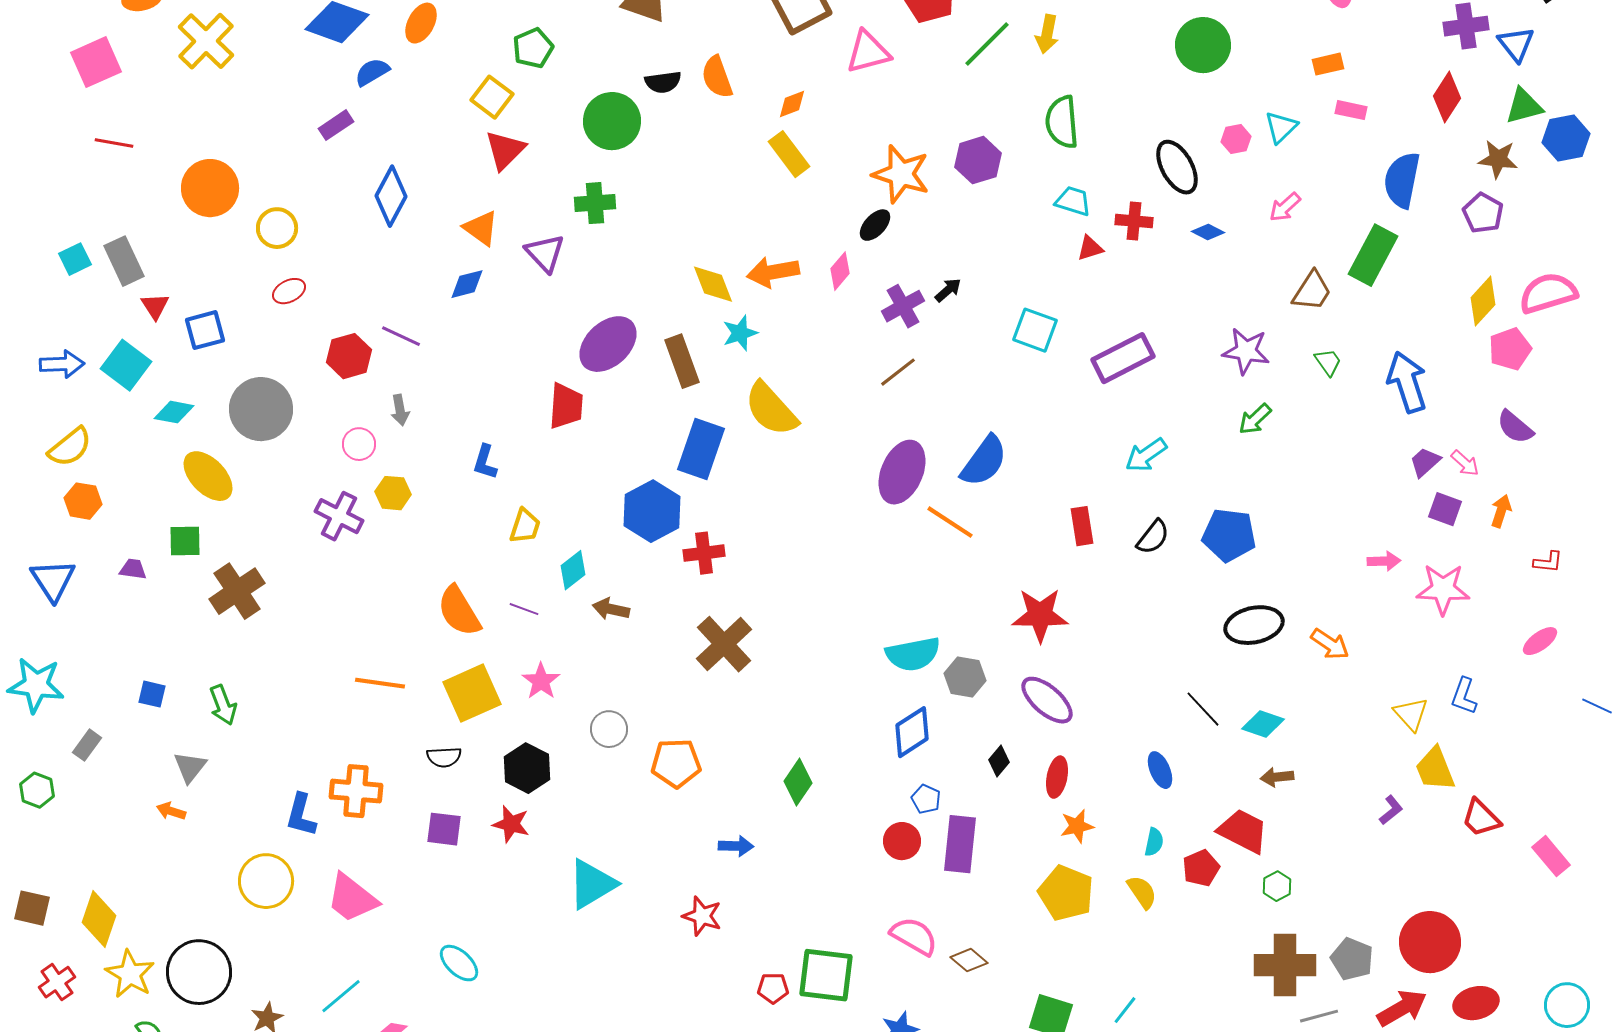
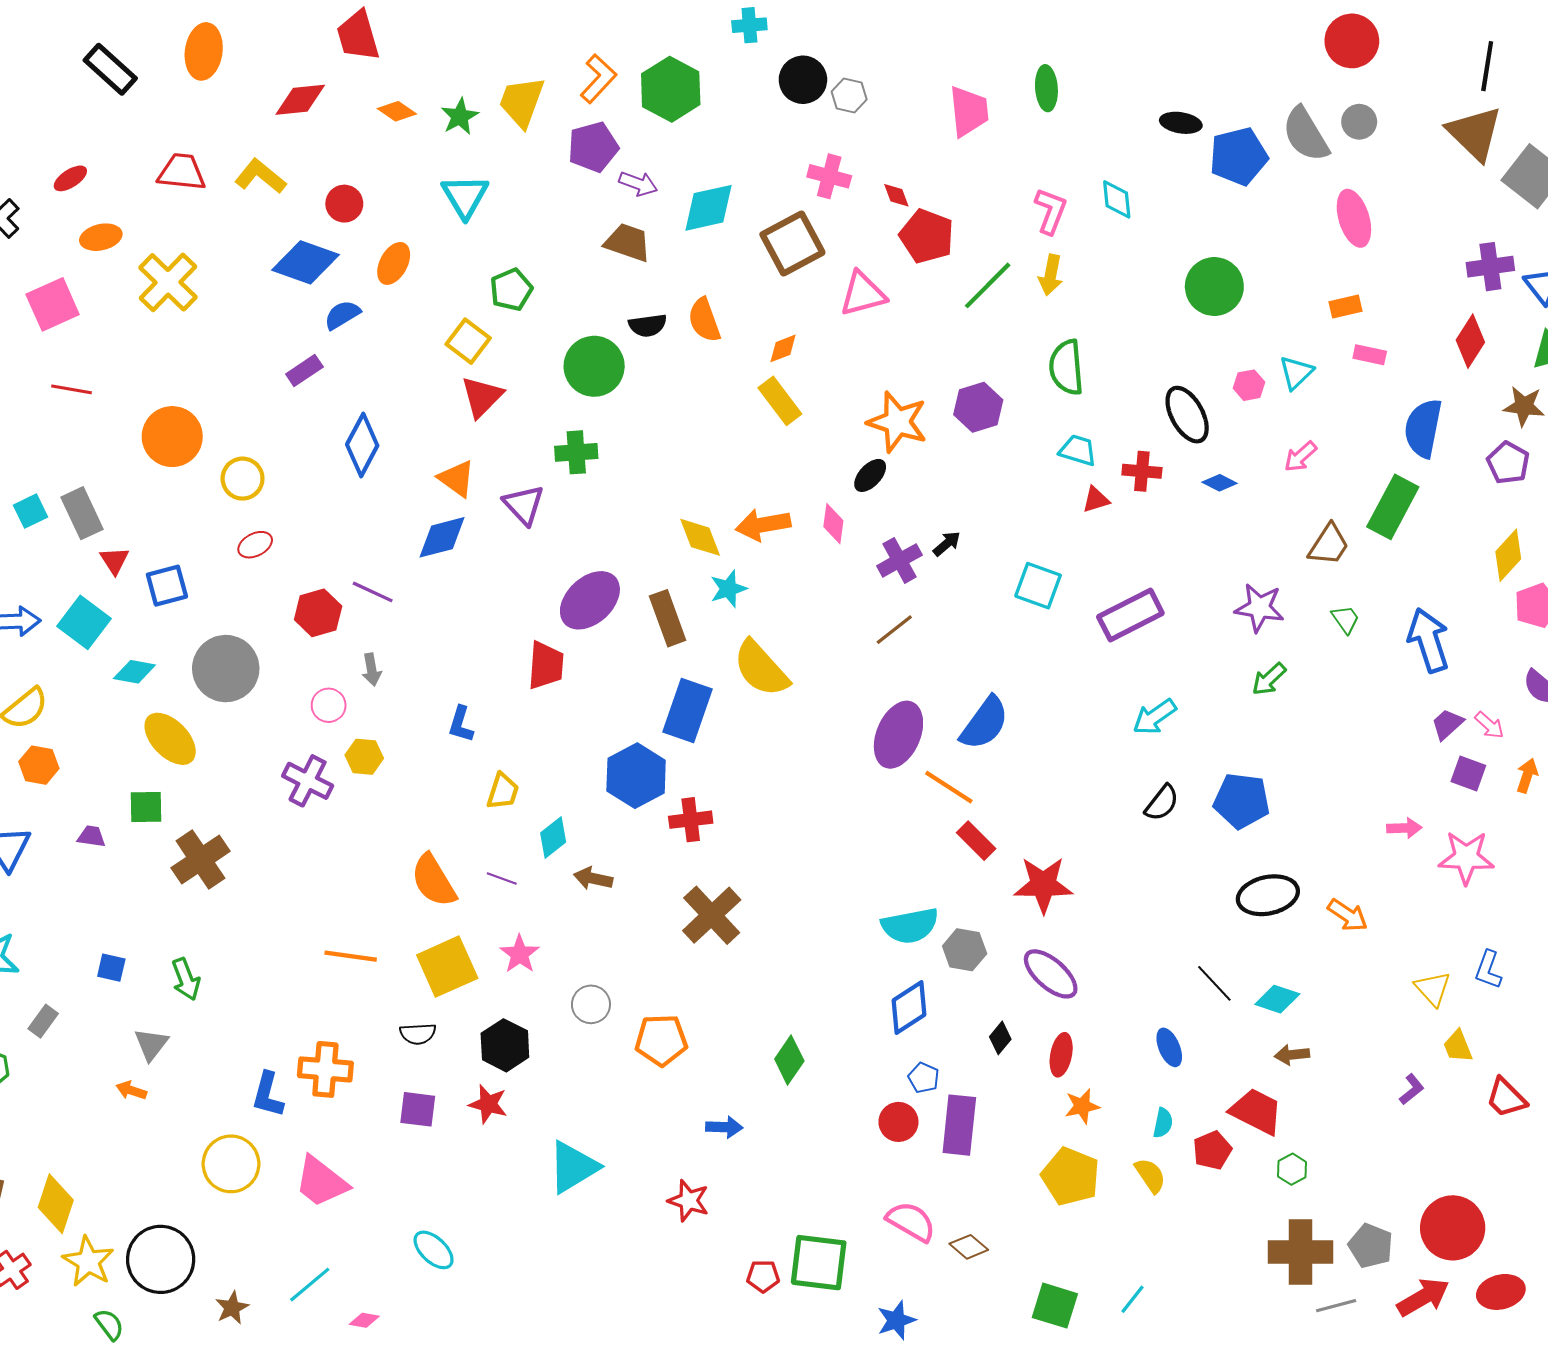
pink diamond: (840, 271) -> (833, 524), turned -33
blue diamond: (467, 284) -> (442, 537), size x1.4
red rectangle: (1082, 526) -> (976, 841), moved, turned -36
yellow trapezoid: (1435, 769) -> (1458, 1046), size x0.7

